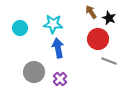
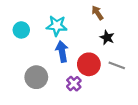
black star: (109, 18) -> (107, 37), moved
red circle: (98, 39) -> (89, 64), moved
purple cross: (60, 79) -> (74, 84), moved

